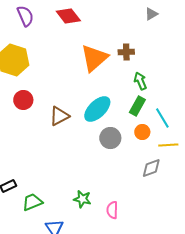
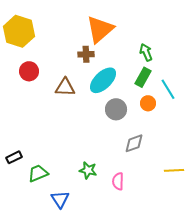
brown cross: (126, 52) -> (86, 54), moved
brown triangle: (59, 116) -> (65, 87), turned 30
yellow line: (168, 145) -> (174, 170), moved
gray diamond: (151, 168) -> (134, 143), moved

